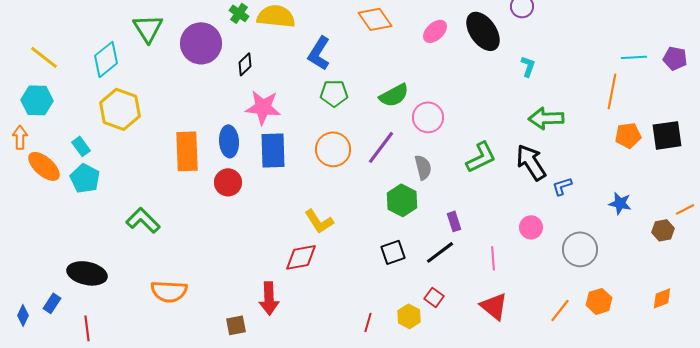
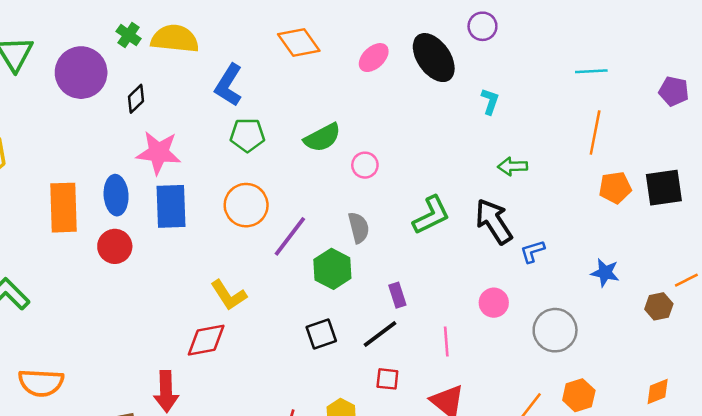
cyan line: (634, 57) -> (591, 71), moved
pink circle: (428, 117) -> (365, 165), size x0.7
green arrow: (546, 118) -> (513, 166), size x0.7
purple line: (381, 147) -> (290, 236), moved
red square: (434, 297) -> (387, 379), moved, turned -30

